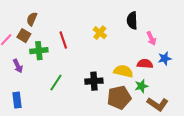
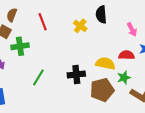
black semicircle: (132, 21) -> (101, 15), moved
red line: (63, 40) -> (43, 22), moved

